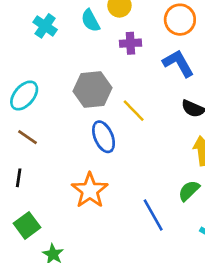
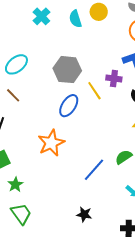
purple cross: (130, 43) -> (114, 79), moved
blue ellipse: (104, 137) -> (69, 106), turned 45
blue line: (153, 215) -> (94, 170), turned 60

